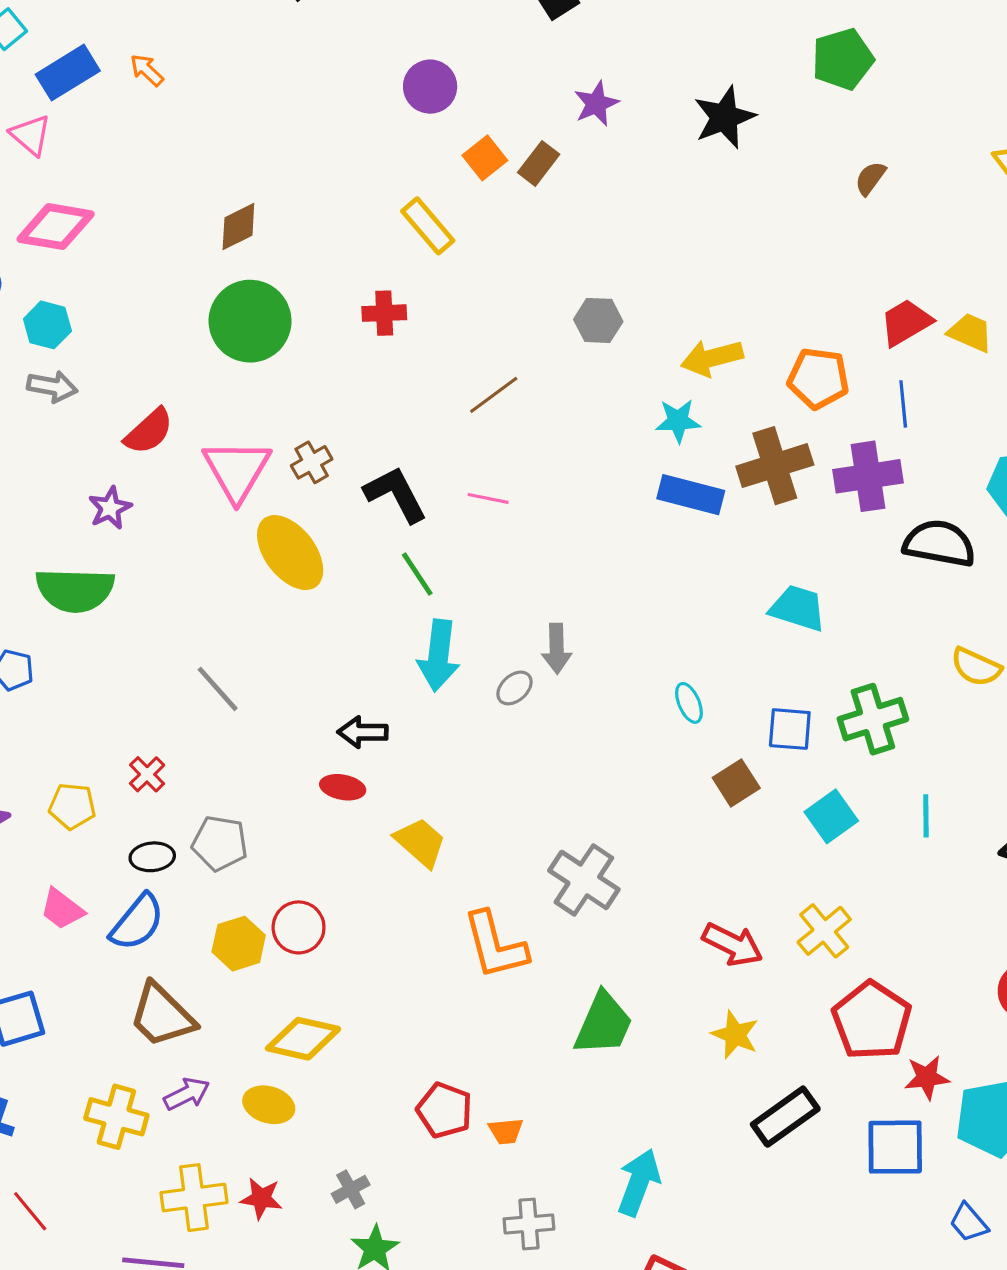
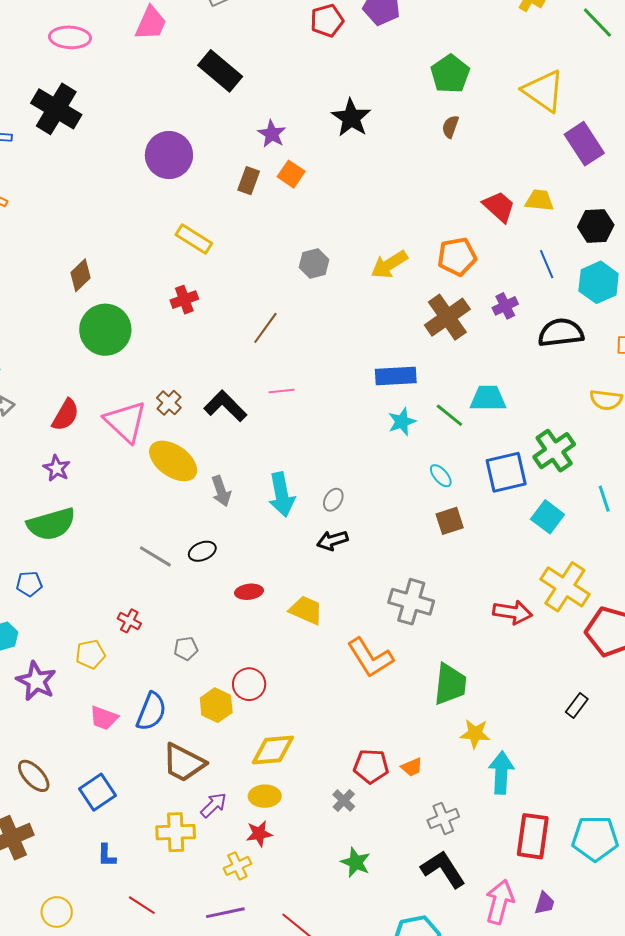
green pentagon: (843, 59) -> (450, 74), moved
purple circle: (430, 87) -> (169, 155), size x1.4
orange square: (485, 158) -> (291, 174), moved
red trapezoid: (906, 322) -> (499, 206), turned 90
blue line: (903, 404) -> (547, 264), moved
cyan star: (678, 421) -> (402, 422), moved
purple cross: (868, 476) -> (505, 306), size x0.6
blue rectangle: (691, 495) -> (396, 376), moved
green line: (417, 574) -> (449, 415), moved
gray arrow: (557, 649) -> (221, 491), moved
blue square: (790, 729) -> (506, 472), size x1.4
black arrow: (363, 732) -> (332, 540), moved
brown square: (736, 783) -> (450, 521), moved, turned 32
gray pentagon: (220, 843) -> (186, 649), size x0.7
black ellipse: (152, 857) -> (202, 551), moved
yellow cross: (824, 931) -> (565, 587), size x1.4
yellow star: (735, 1035) -> (475, 734), moved
black rectangle: (785, 1117) -> (577, 706), size x0.6
gray cross: (351, 1189) -> (344, 800), moved
yellow cross: (194, 1198) -> (237, 866), size x0.7
red star: (261, 1198) -> (259, 834), moved

